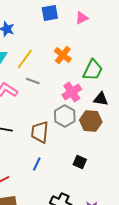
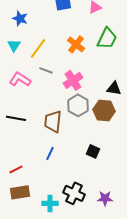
green trapezoid: (93, 70) -> (107, 38), moved
pink cross: (72, 92) -> (73, 80), moved

